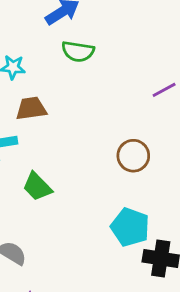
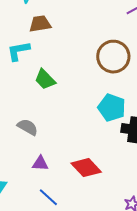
brown circle: (133, 156) -> (113, 57), size x1.4

